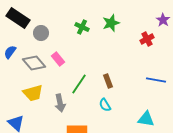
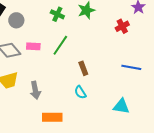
pink rectangle: (58, 59) -> (33, 46), turned -48
green line: (79, 84) -> (60, 45), moved

